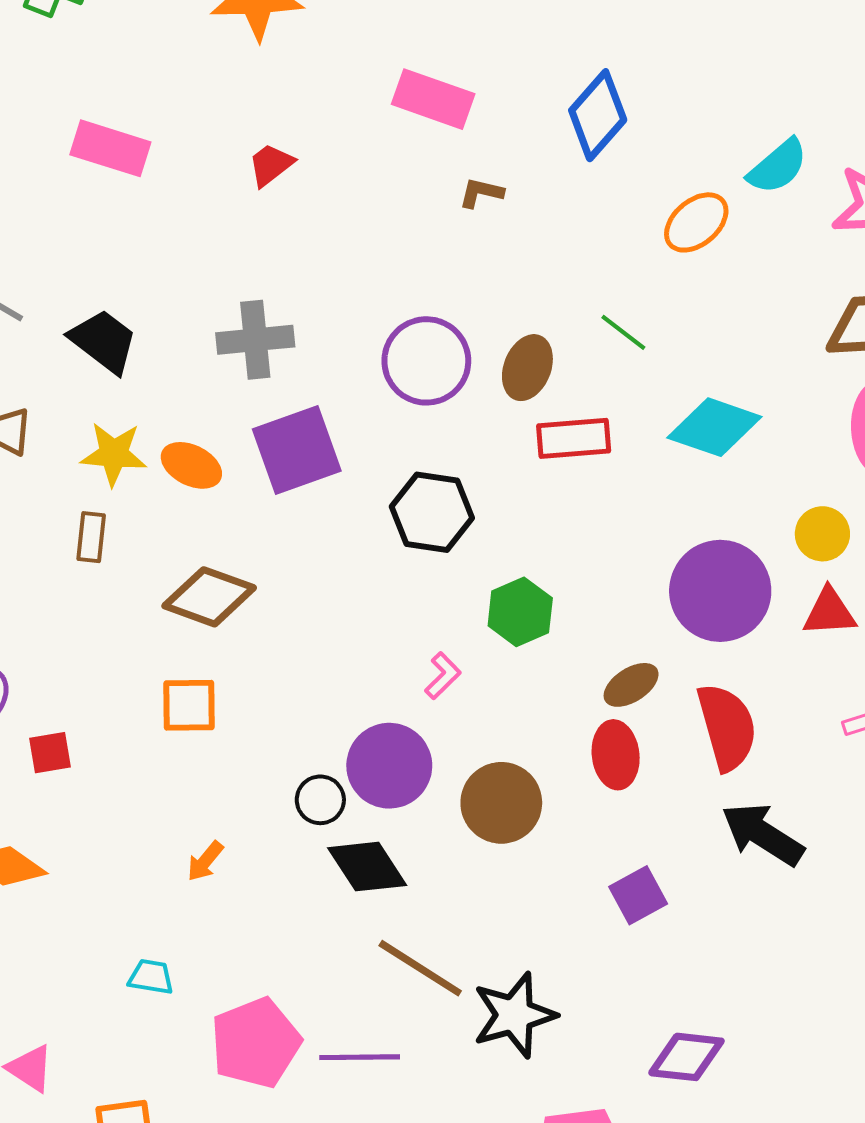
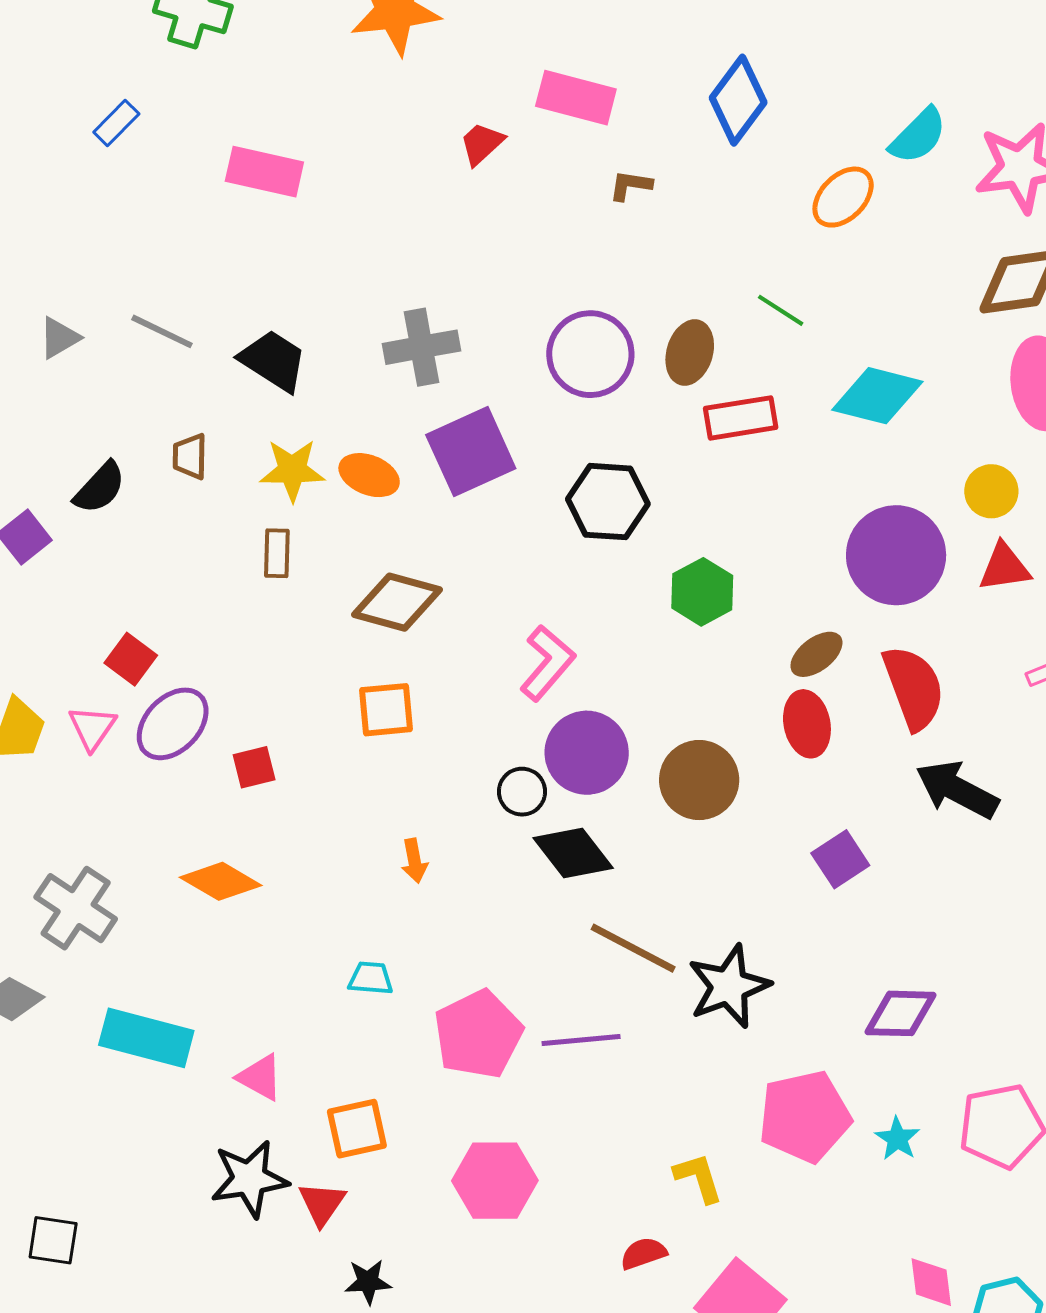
red trapezoid: (271, 165) -> (482, 144), moved
pink L-shape: (443, 676) -> (547, 663), moved, size x1.6
orange arrow: (205, 861) -> (414, 861), turned -45

